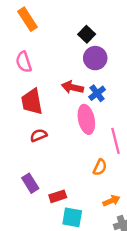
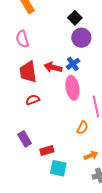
red arrow: (72, 87) -> (53, 67), moved
blue cross: (97, 93) -> (73, 64), moved

